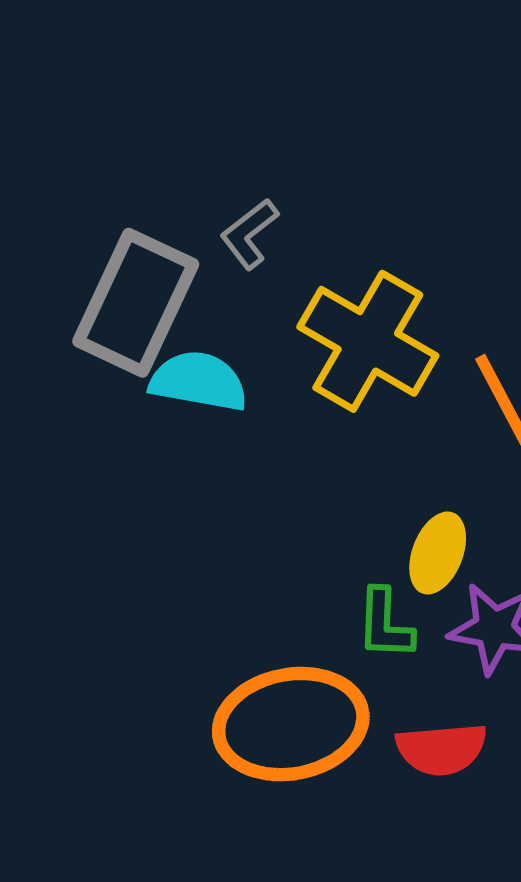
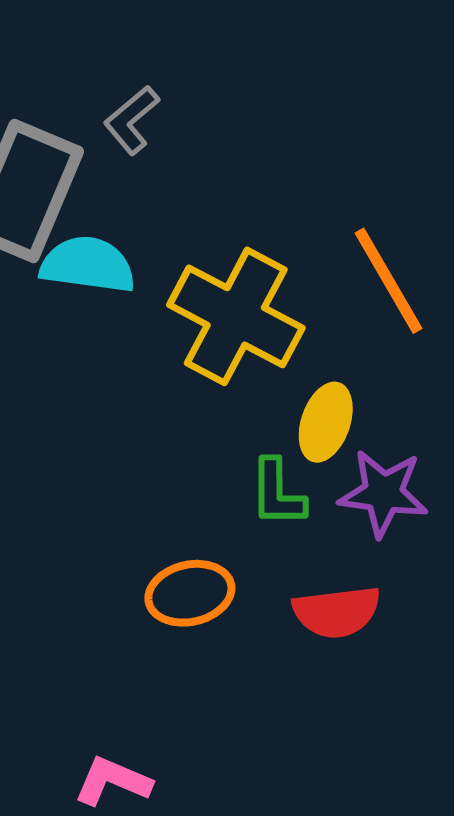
yellow cross: (368, 341) -> (236, 316), moved
orange ellipse: (291, 724) -> (190, 593), size x0.6

